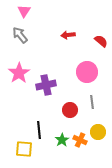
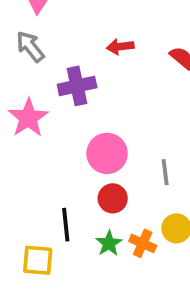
pink circle: (87, 72) -> (107, 153), moved
purple cross: (46, 85) -> (77, 86), moved
red circle: (70, 110) -> (113, 198), moved

